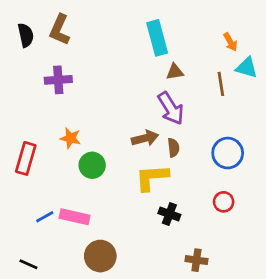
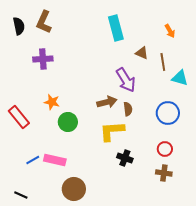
cyan triangle: (247, 68) -> (180, 78), moved
brown triangle: (175, 72) -> (142, 53), moved, turned 32
red rectangle: (26, 158) -> (19, 117), turned -55
brown cross: (196, 260) -> (164, 173), moved

